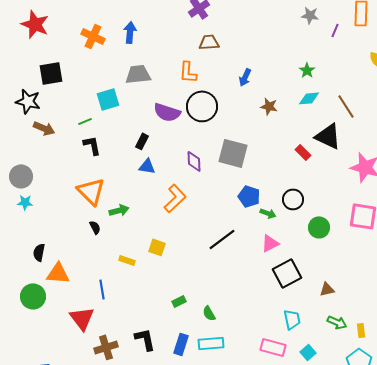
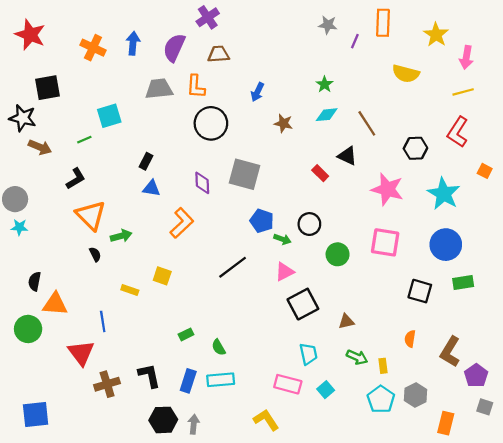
gray trapezoid: (138, 74) -> (159, 89), moved
purple semicircle: (167, 112) -> (174, 48), moved, turned 96
black triangle: (328, 136) -> (347, 156), size x0.7
black L-shape: (92, 145) -> (76, 179), moved, turned 70

